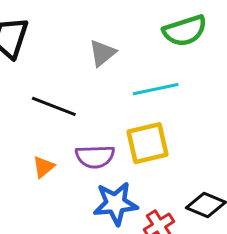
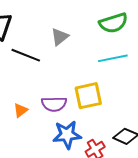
cyan line: (156, 89) -> (113, 58), moved
black line: (54, 106) -> (26, 55), moved

